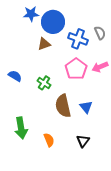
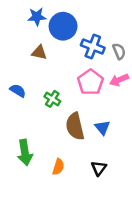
gray semicircle: (100, 33) -> (119, 51), moved
brown triangle: (44, 44) -> (39, 52), moved, turned 32
orange semicircle: (49, 140) -> (58, 167), turned 40

